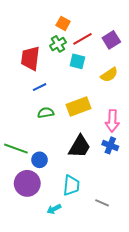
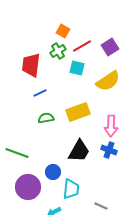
yellow semicircle: (109, 75) -> (108, 81), size x1.4
blue circle: (40, 160) -> (53, 172), moved

